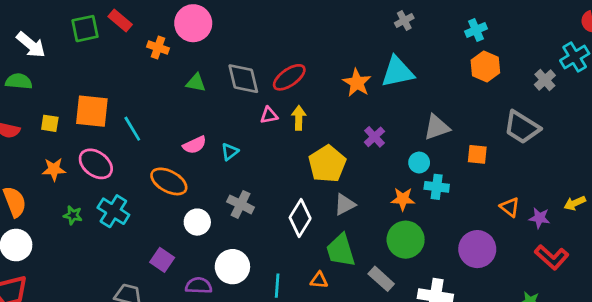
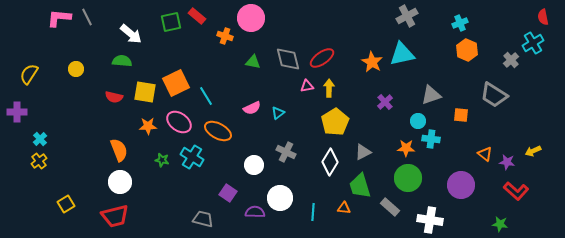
gray cross: (404, 20) -> (407, 16), size x1.5
orange square: (92, 111) -> (176, 83), turned -32
yellow square: (50, 123) -> (145, 92), size x1.6
yellow pentagon: (327, 164) -> (335, 122), moved
orange ellipse: (169, 181) -> (218, 131), moved

